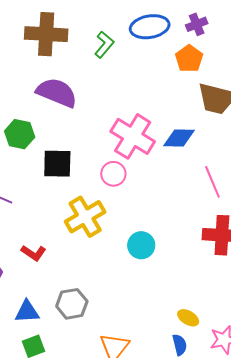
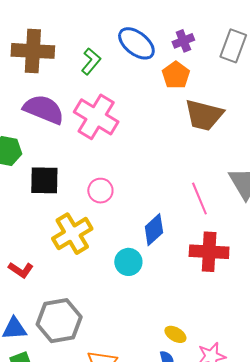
blue ellipse: (150, 27) -> (136, 43), turned 48
pink cross: (133, 136) -> (96, 117), moved
blue diamond: (179, 138) -> (154, 230), moved, turned -44
gray hexagon: (72, 304) -> (59, 321), size x1.4

